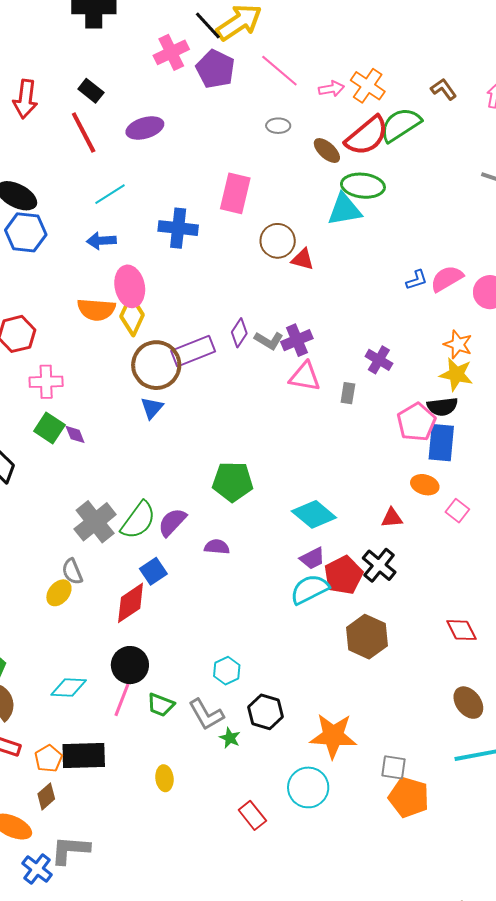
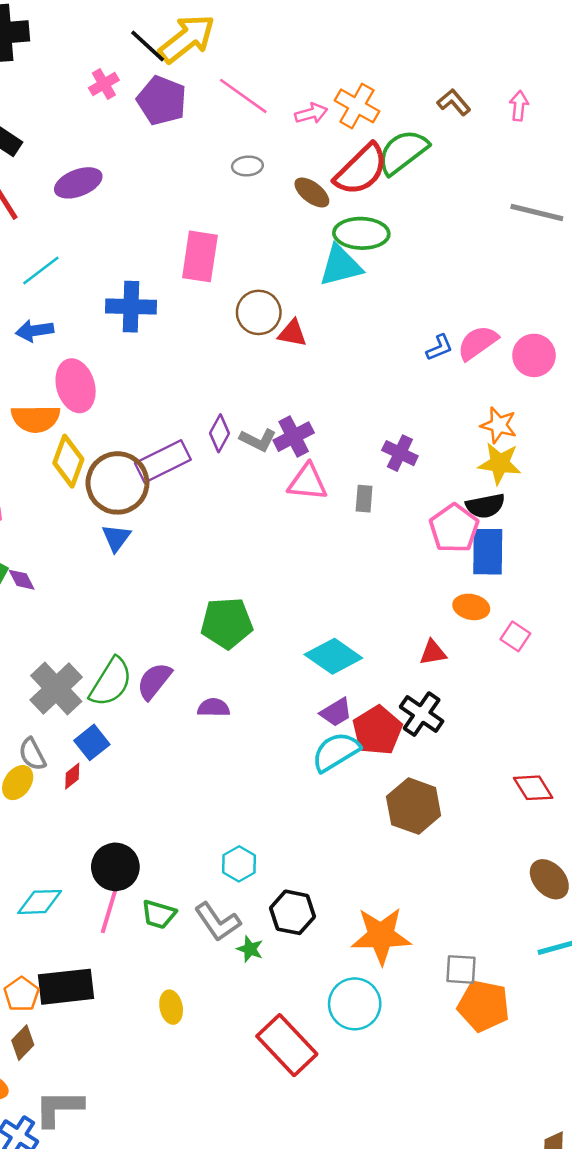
pink cross: (171, 52) -> (104, 84), size x0.7
yellow diamond: (132, 316) -> (68, 461), moved
blue square: (153, 571) -> (92, 742), moved
red diamond: (131, 603) -> (72, 776), moved, size x0.5
red rectangle: (252, 815) -> (287, 1045), size x1.6

